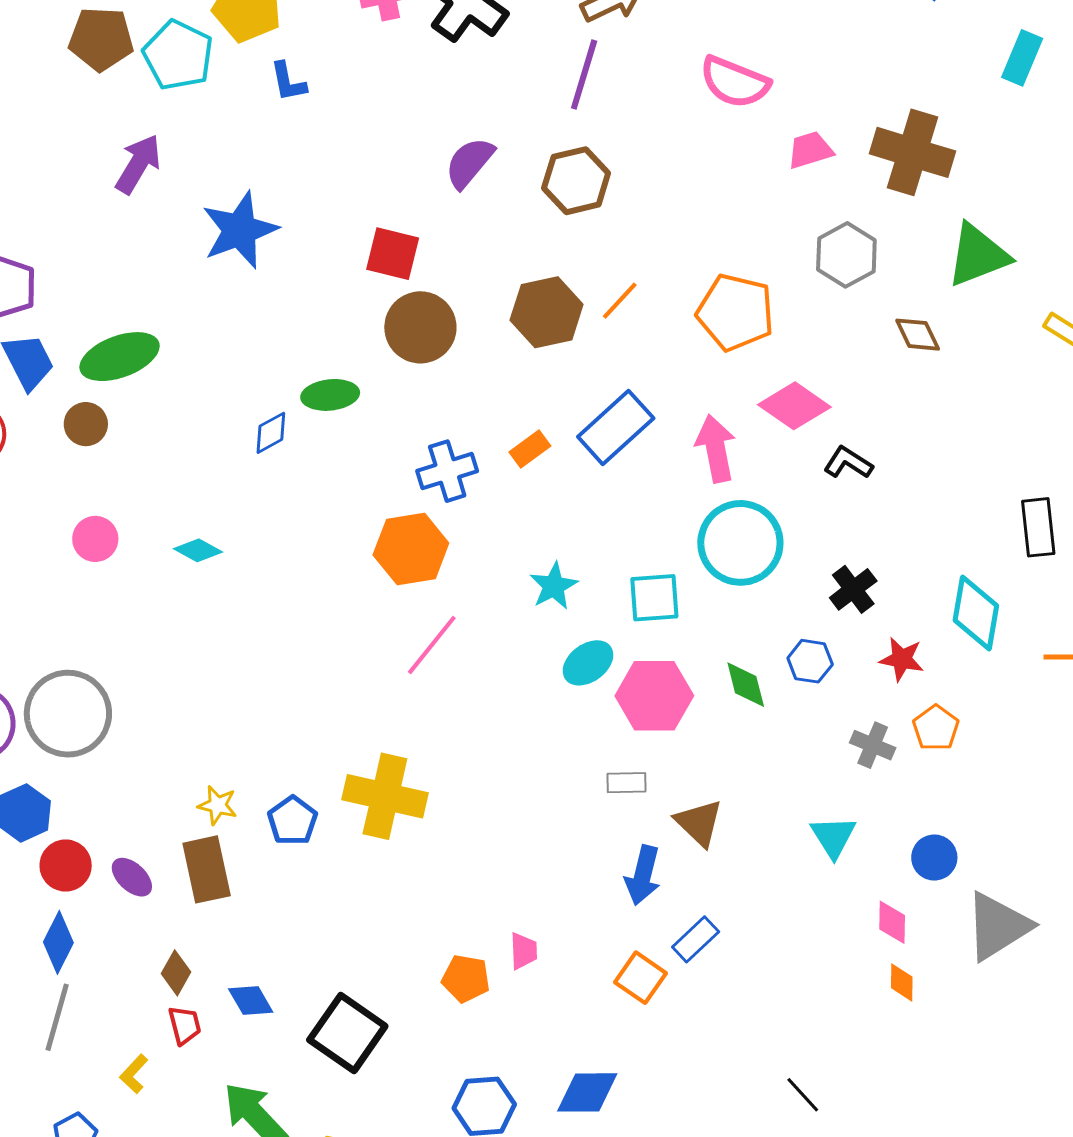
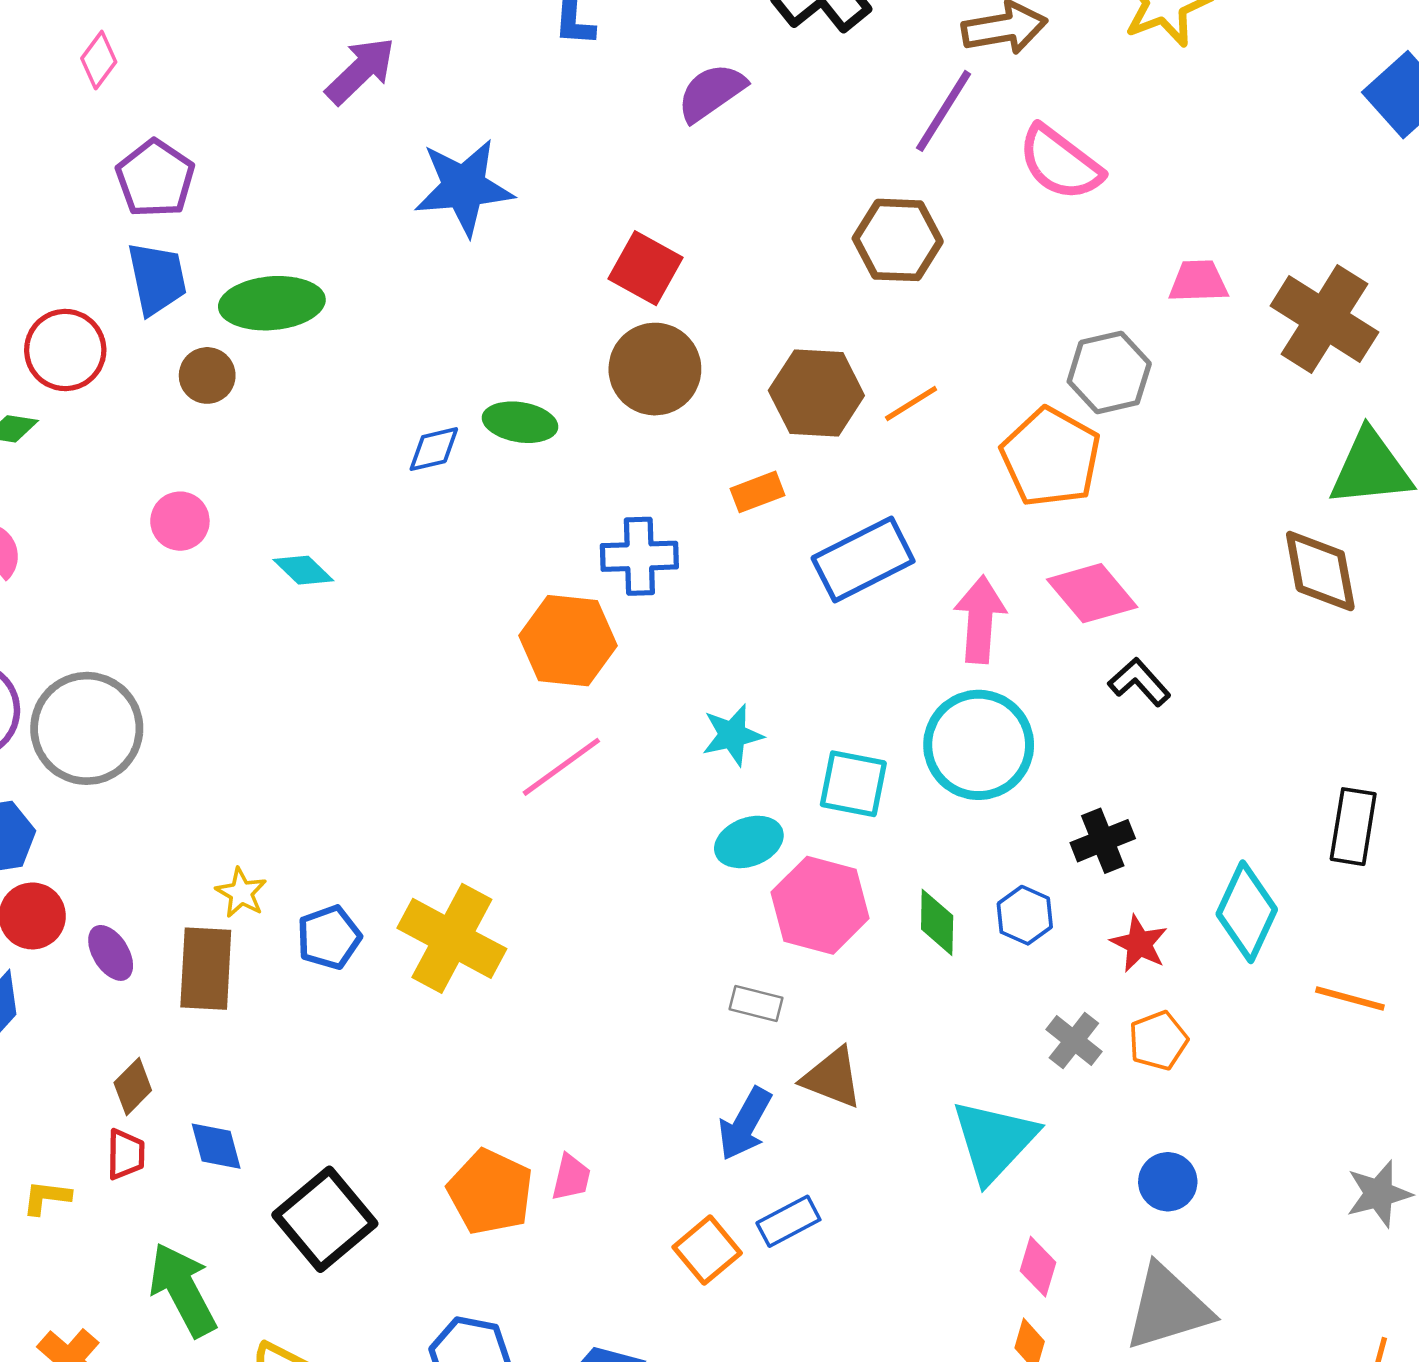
pink semicircle: (735, 82) -> (1060, 163), moved
purple semicircle: (469, 163) -> (711, 92), moved
gray hexagon: (846, 255) -> (1109, 373), moved
brown diamond: (918, 335) -> (1320, 571), moved, size x1.5
orange rectangle: (530, 449) -> (758, 492), moved
brown triangle: (699, 823) -> (832, 1078), turned -38
cyan triangle: (833, 837) -> (994, 1141), size x1.5
blue circle: (934, 858) -> (1168, 1182), moved
orange pentagon: (466, 979) -> (490, 1192), size x1.4
yellow L-shape: (134, 1074) -> (46, 1198), turned 39

